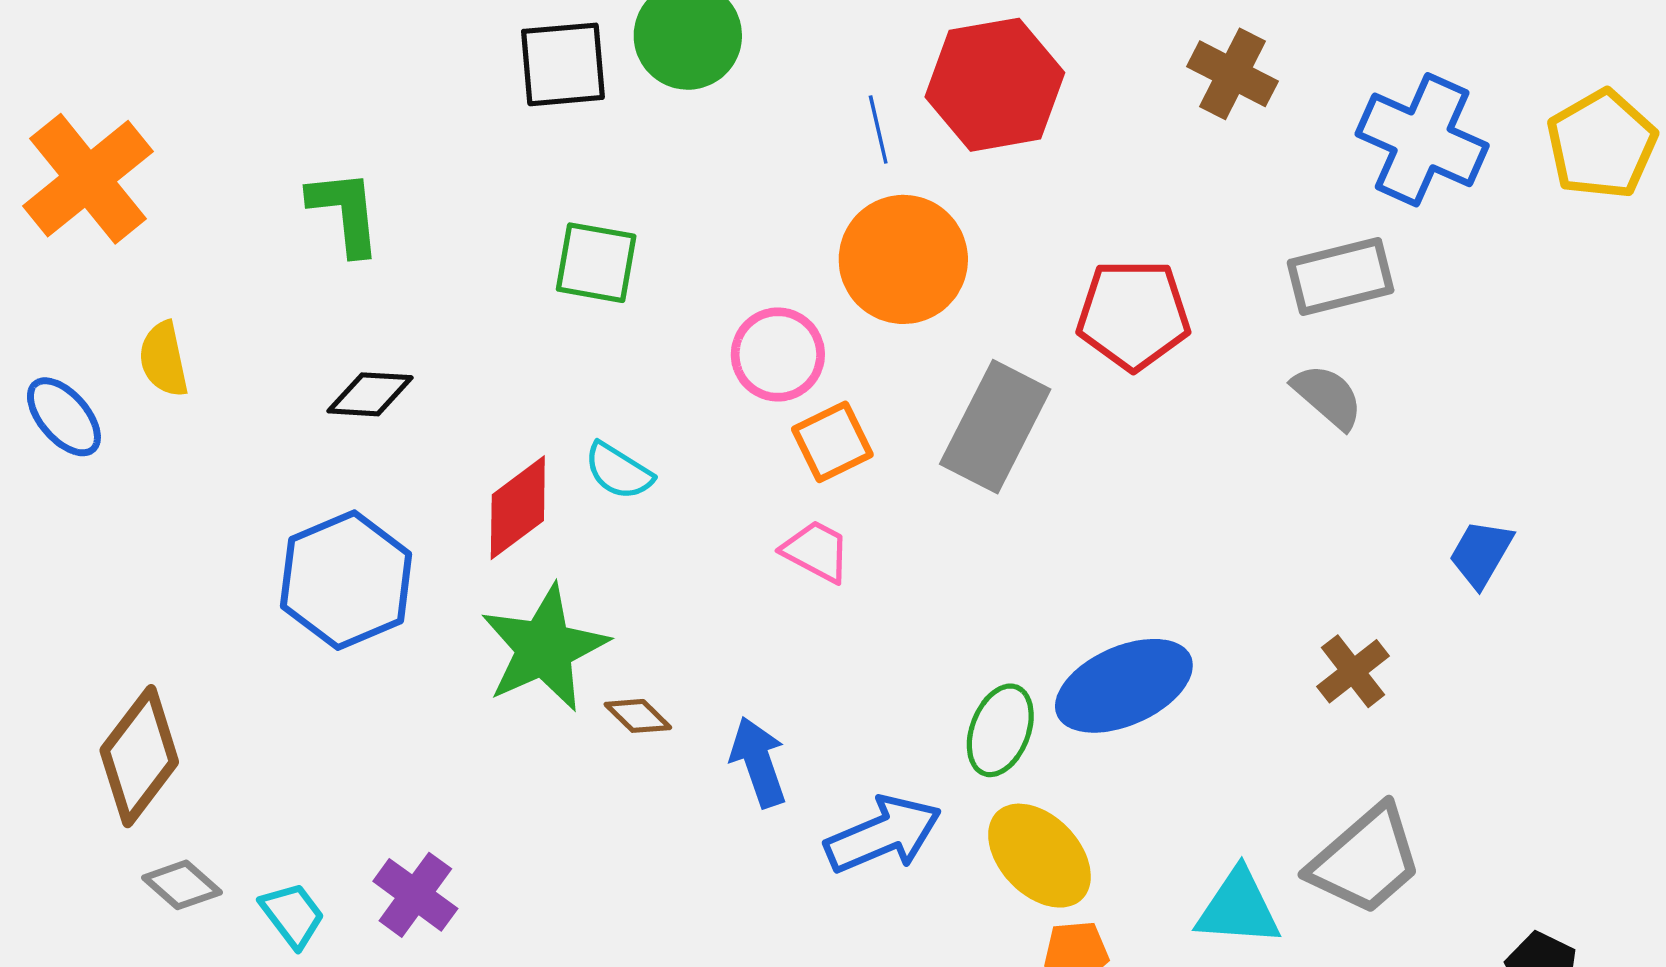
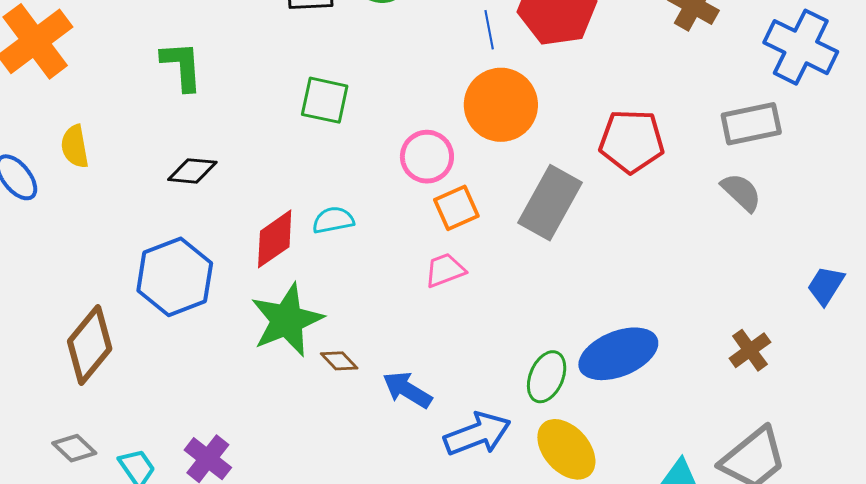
cyan semicircle: (619, 471) -> (333, 220), turned 135
pink trapezoid: (816, 551) -> (445, 270), turned -51
brown diamond: (139, 756) -> (90, 345), moved
blue arrow: (758, 762) -> (407, 390), turned -42

